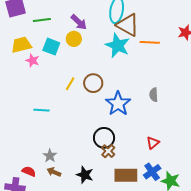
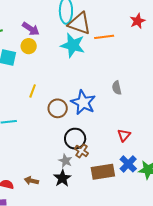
brown circle: (93, 83) -> (58, 108), moved
gray star: (50, 156) -> (65, 161), moved
black star: (85, 175) -> (62, 178), turned 30

